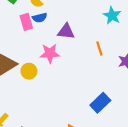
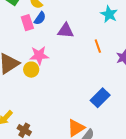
blue semicircle: (40, 18) -> (40, 18), turned -40
pink star: (50, 53) -> (39, 55), moved

